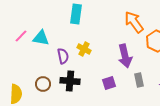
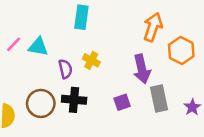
orange arrow: (134, 22) -> (153, 27), turned 55
gray rectangle: (139, 80) -> (159, 99), size x1.5
brown circle: (43, 84) -> (41, 103), size x1.5

